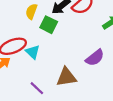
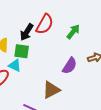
cyan triangle: (33, 52) -> (15, 65), moved

